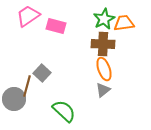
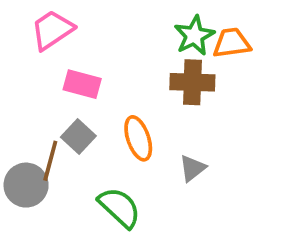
pink rectangle: (56, 26) -> (82, 84), moved
orange ellipse: (104, 69) -> (138, 138), moved

